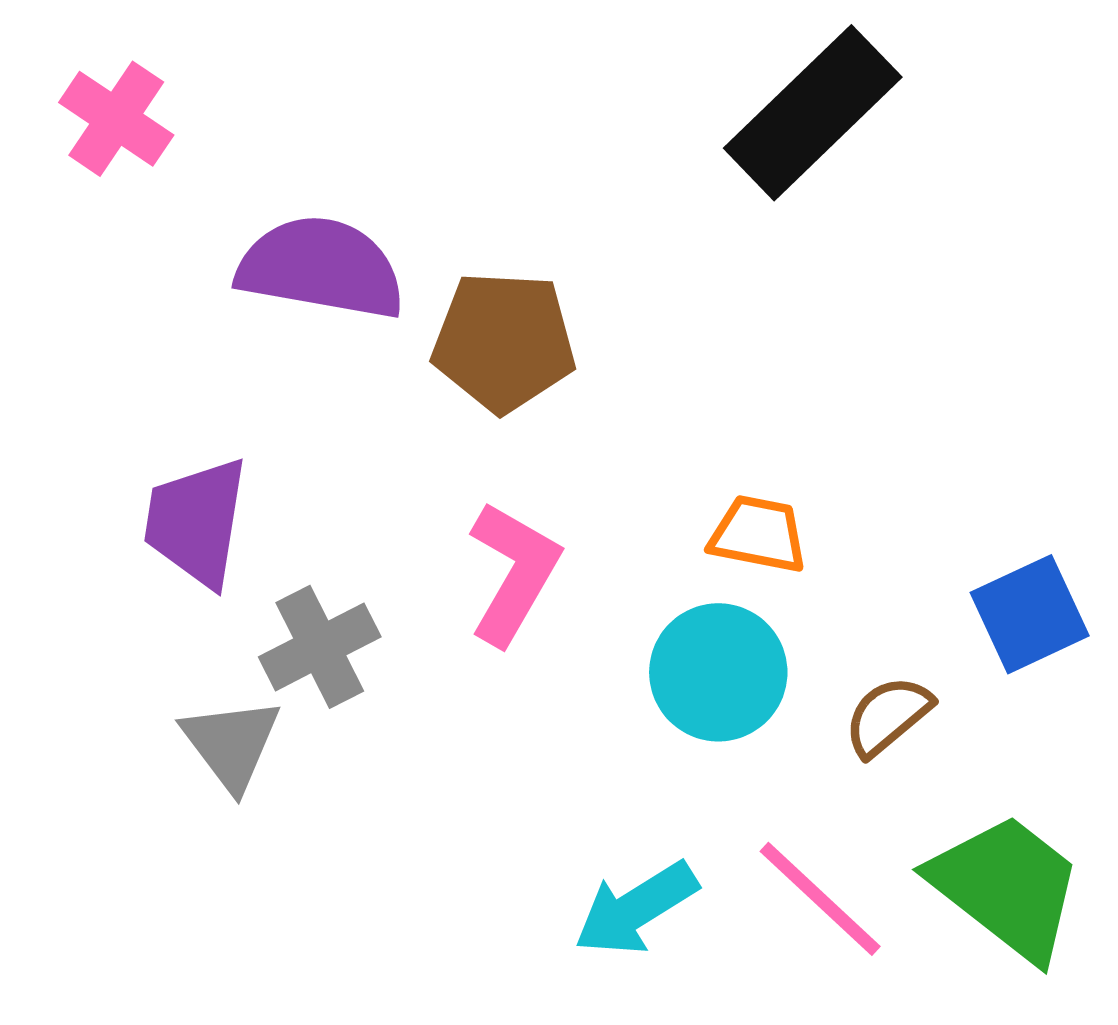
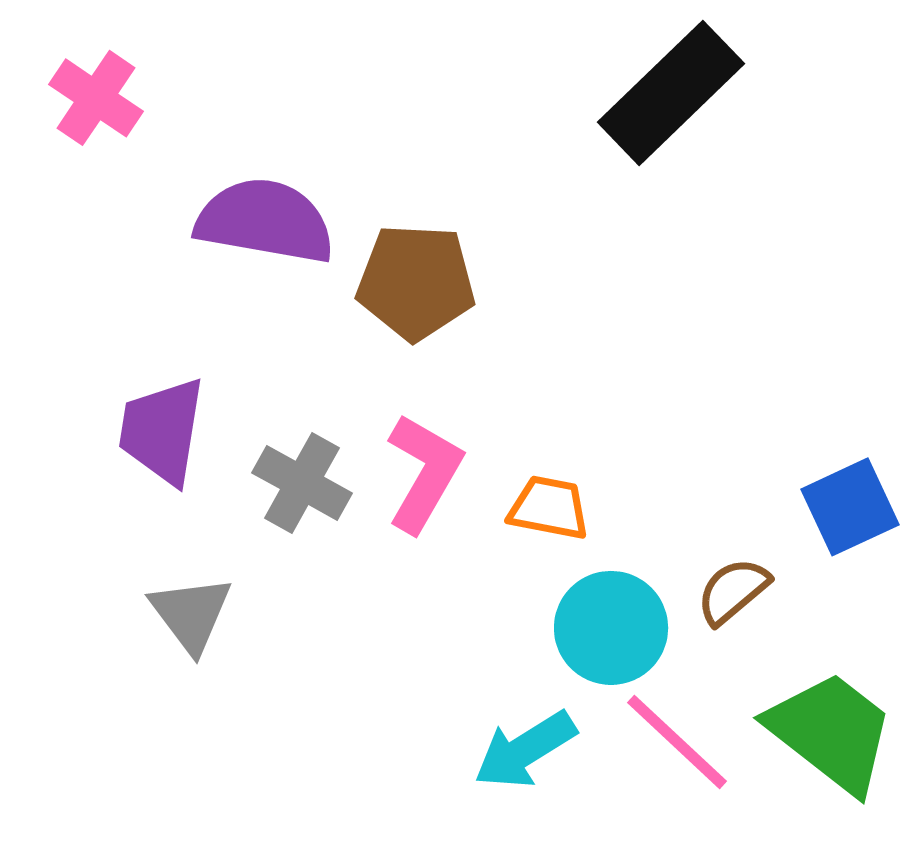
orange trapezoid: (758, 534) -> (549, 508), moved
gray cross: (320, 647) -> (302, 483), moved, turned -34
cyan circle: (718, 672) -> (611, 628), moved

